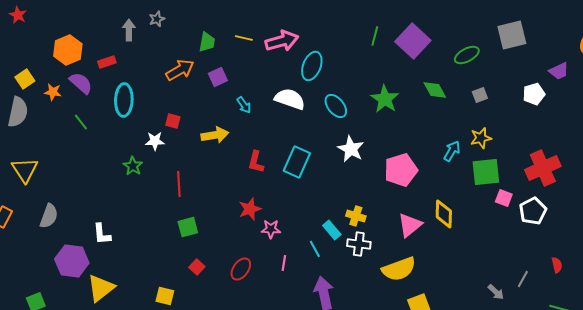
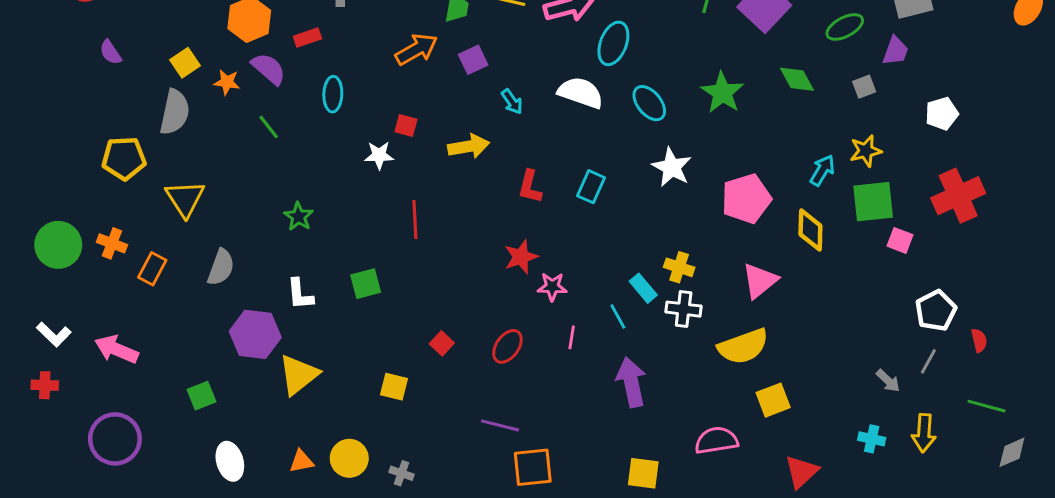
purple trapezoid: (559, 71) -> (896, 51), moved, turned -45
white pentagon: (534, 94) -> (942, 114), moved
cyan ellipse: (124, 100) -> (333, 94), size x0.7
cyan rectangle: (297, 162) -> (591, 187), size x0.7
green star: (133, 166) -> (299, 217), moved
white pentagon: (533, 211) -> (936, 311), moved
yellow diamond: (444, 214) -> (810, 230), moved
green square: (188, 227) -> (366, 284), moved

